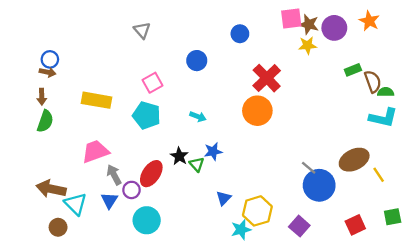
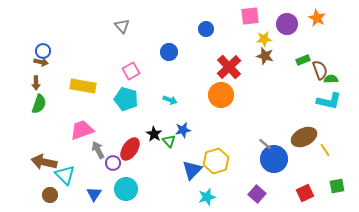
brown star: (309, 24) -> (265, 56), moved
blue triangle: (224, 198) -> (192, 170), size x1.5
blue triangle: (109, 200) -> (94, 194), moved
yellow hexagon: (257, 211) -> (216, 161), moved

